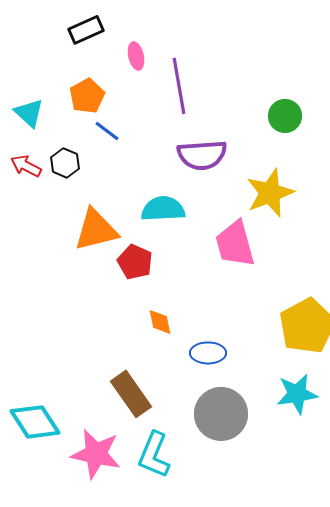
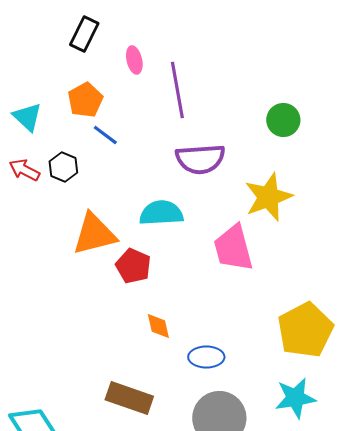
black rectangle: (86, 30) -> (84, 34), turned -40
brown rectangle: (131, 394) -> (129, 398), turned -36

